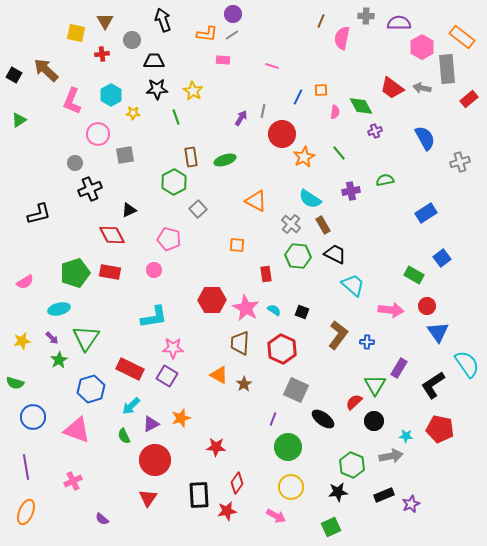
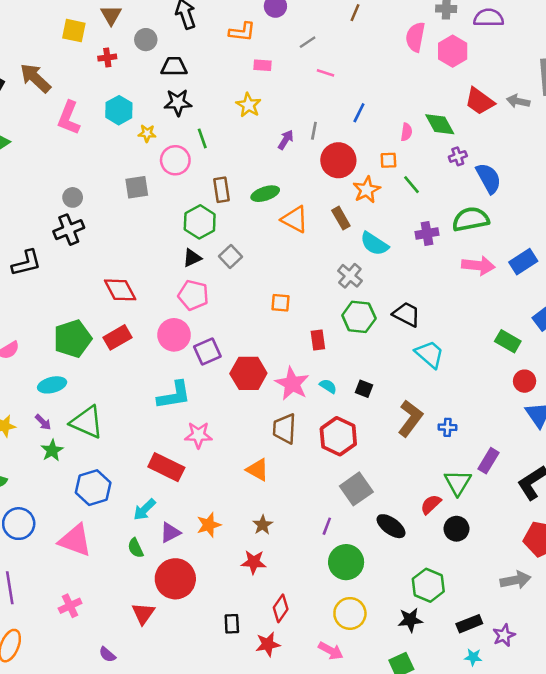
brown line: (321, 21) -> (355, 13), moved
gray line: (232, 35) -> (308, 42), moved
pink hexagon: (422, 47) -> (453, 51), moved
orange square: (321, 90) -> (388, 160), moved
yellow star: (193, 91) -> (248, 105), moved
pink circle: (98, 134) -> (175, 160), moved
blue semicircle: (425, 138) -> (489, 178), moved
green semicircle: (385, 180) -> (471, 219), size x1.6
black cross: (90, 189) -> (69, 230), moved
orange triangle: (256, 201) -> (295, 219), moved
black triangle: (129, 210) -> (192, 258), moved
brown rectangle: (323, 225) -> (341, 218), moved
pink circle: (154, 270) -> (174, 335), size x1.6
red rectangle: (110, 272) -> (118, 337), turned -40
pink arrow: (391, 310) -> (478, 266), moved
green triangle: (86, 338) -> (87, 422), turned -40
red rectangle: (130, 369) -> (166, 467), moved
purple square: (167, 376) -> (207, 352), moved, turned 35
brown star: (244, 384) -> (263, 525), moved
gray square: (296, 390) -> (356, 489), turned 30
cyan star: (406, 436) -> (473, 657), moved
gray arrow: (391, 456) -> (516, 580), moved
black rectangle: (199, 495) -> (232, 624), size x0.6
red triangle: (148, 498) -> (143, 613), moved

